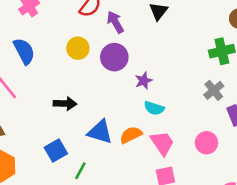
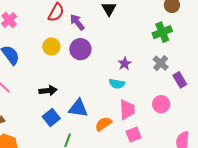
purple star: (144, 81) -> (125, 64), moved
orange semicircle: (131, 135) -> (103, 124), moved
pink trapezoid: (162, 143) -> (127, 110), turned 40
blue square: (56, 150) -> (51, 117), moved

